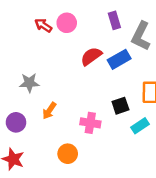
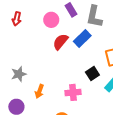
pink circle: (67, 23) -> (51, 20), moved
red arrow: (43, 25) -> (17, 19), moved, turned -96

